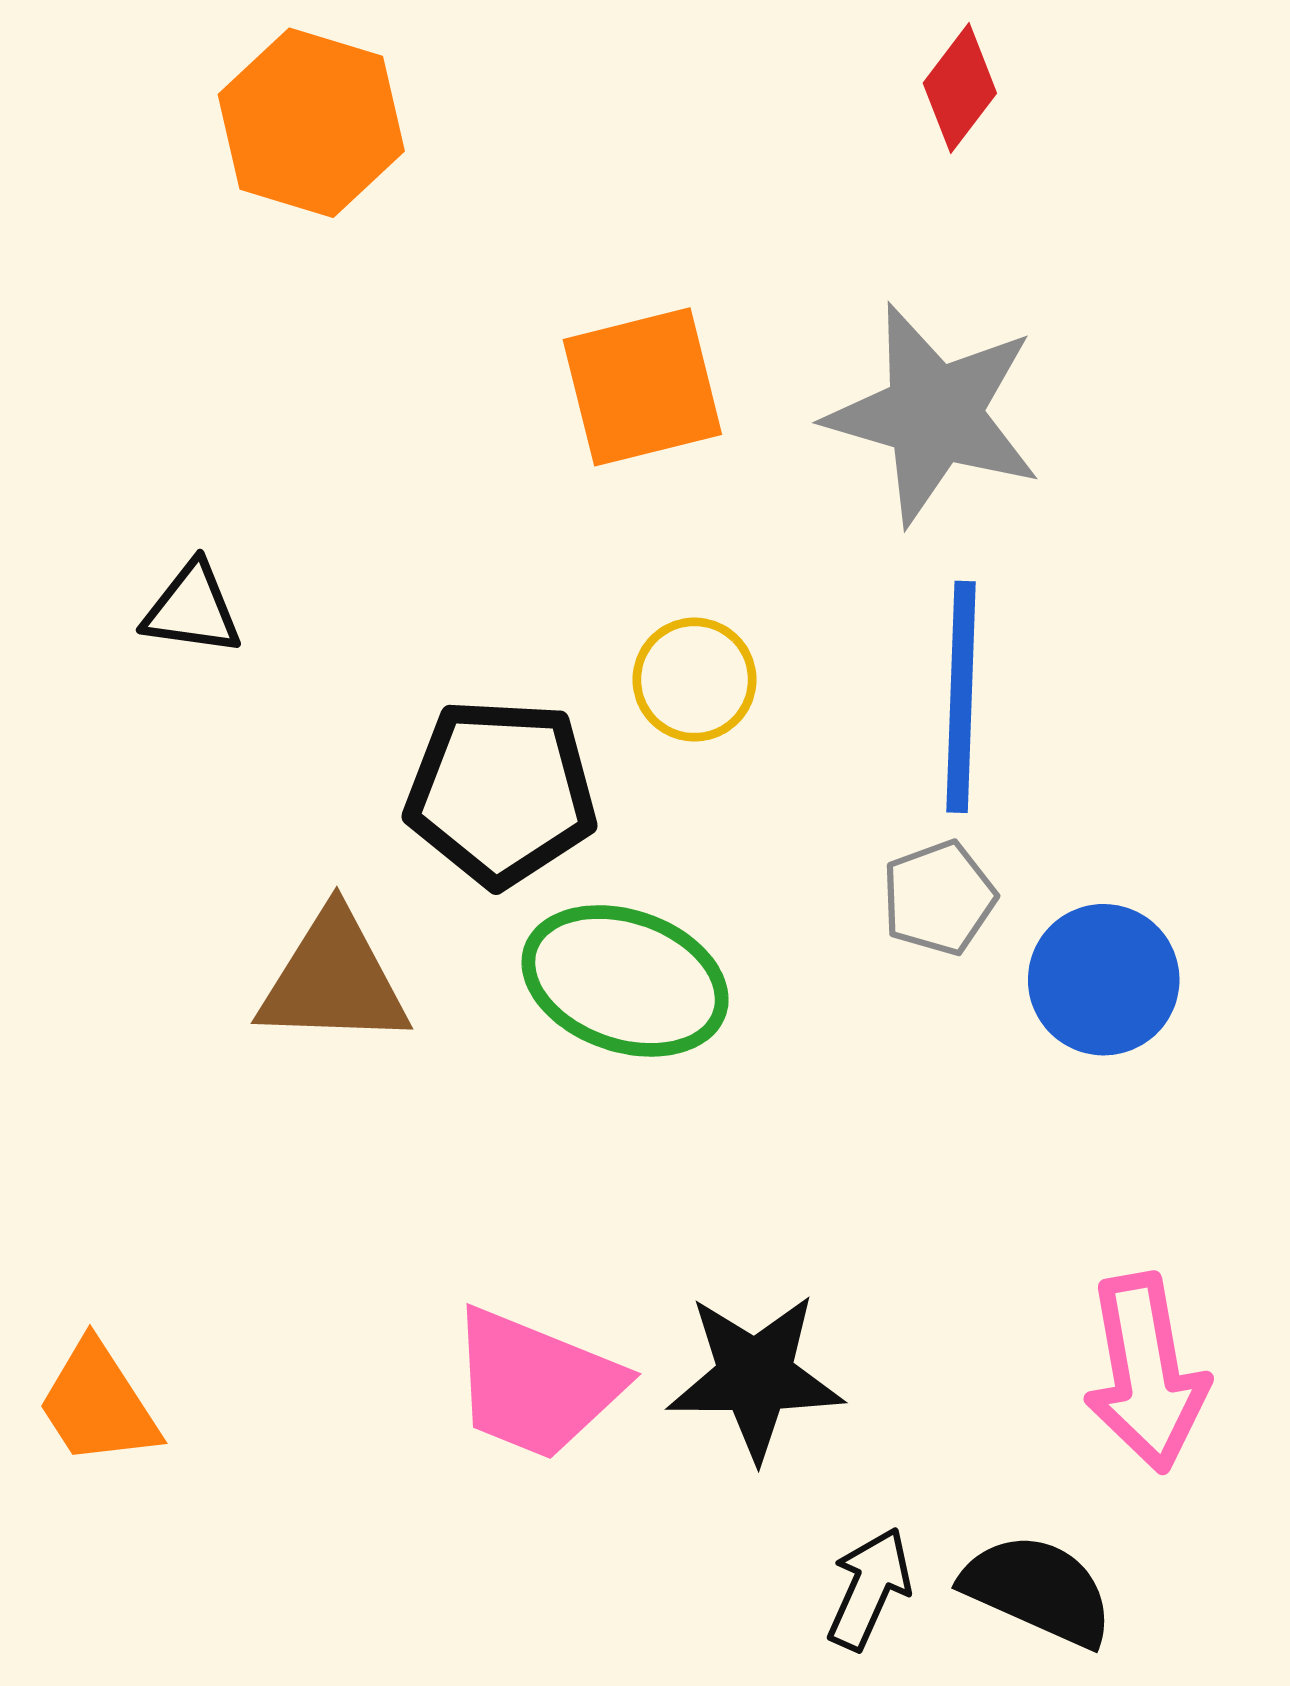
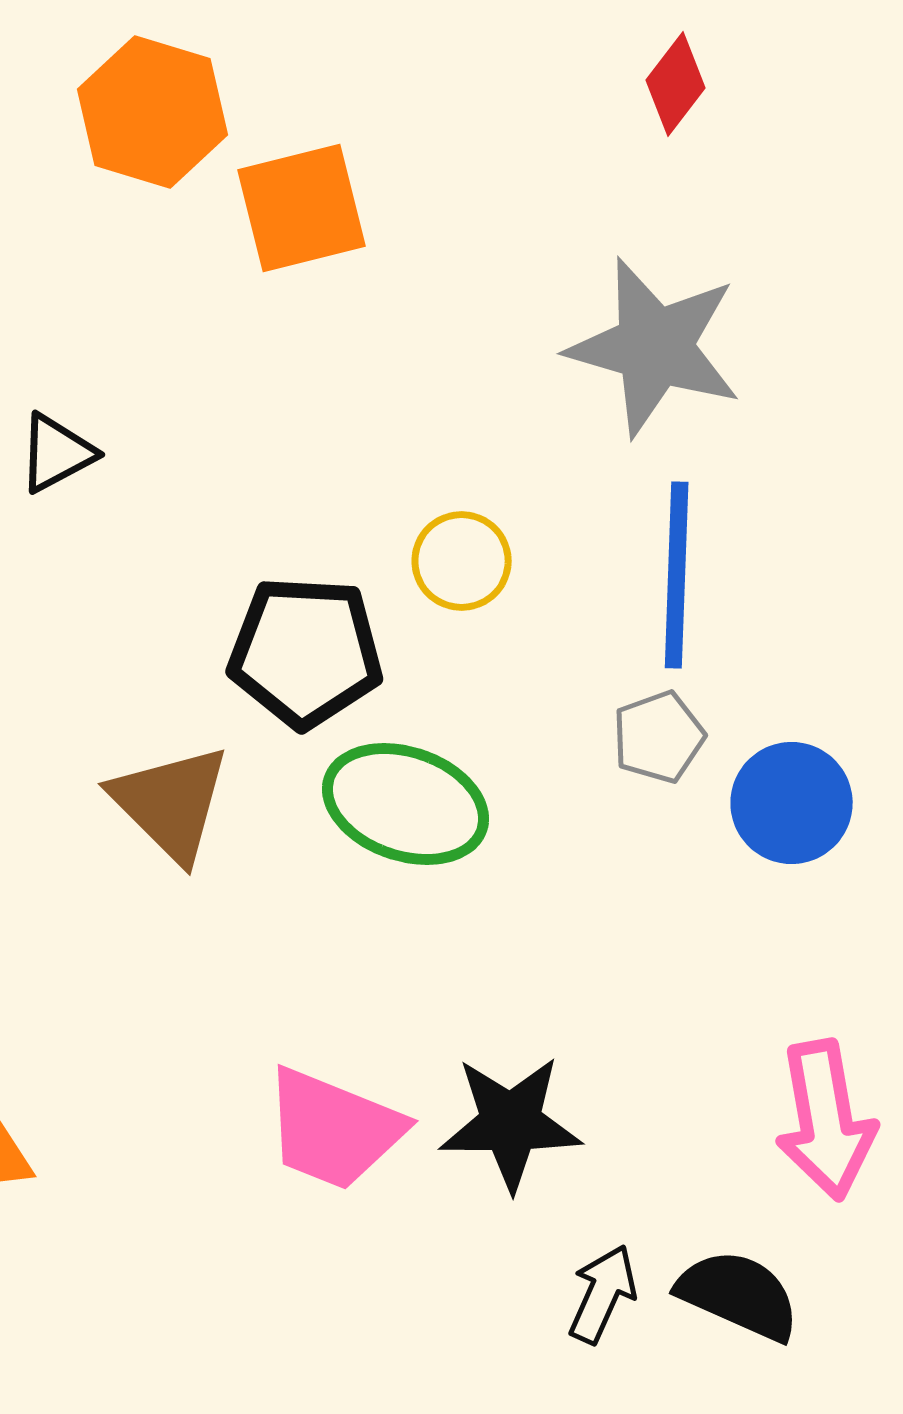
orange square: (642, 387) -> (302, 208), moved
black triangle: (192, 609) -> (57, 453), moved, turned -36
brown triangle: (334, 980) -> (171, 803), turned 43

